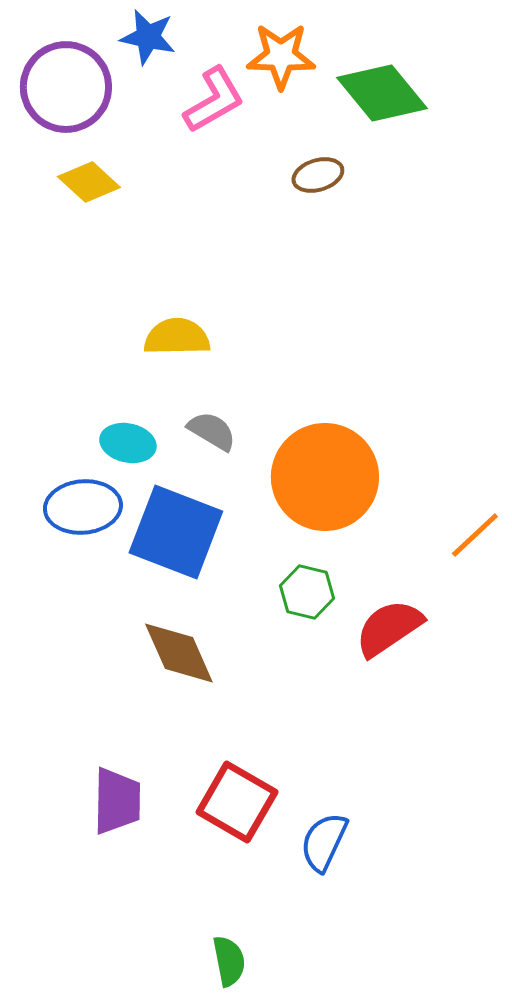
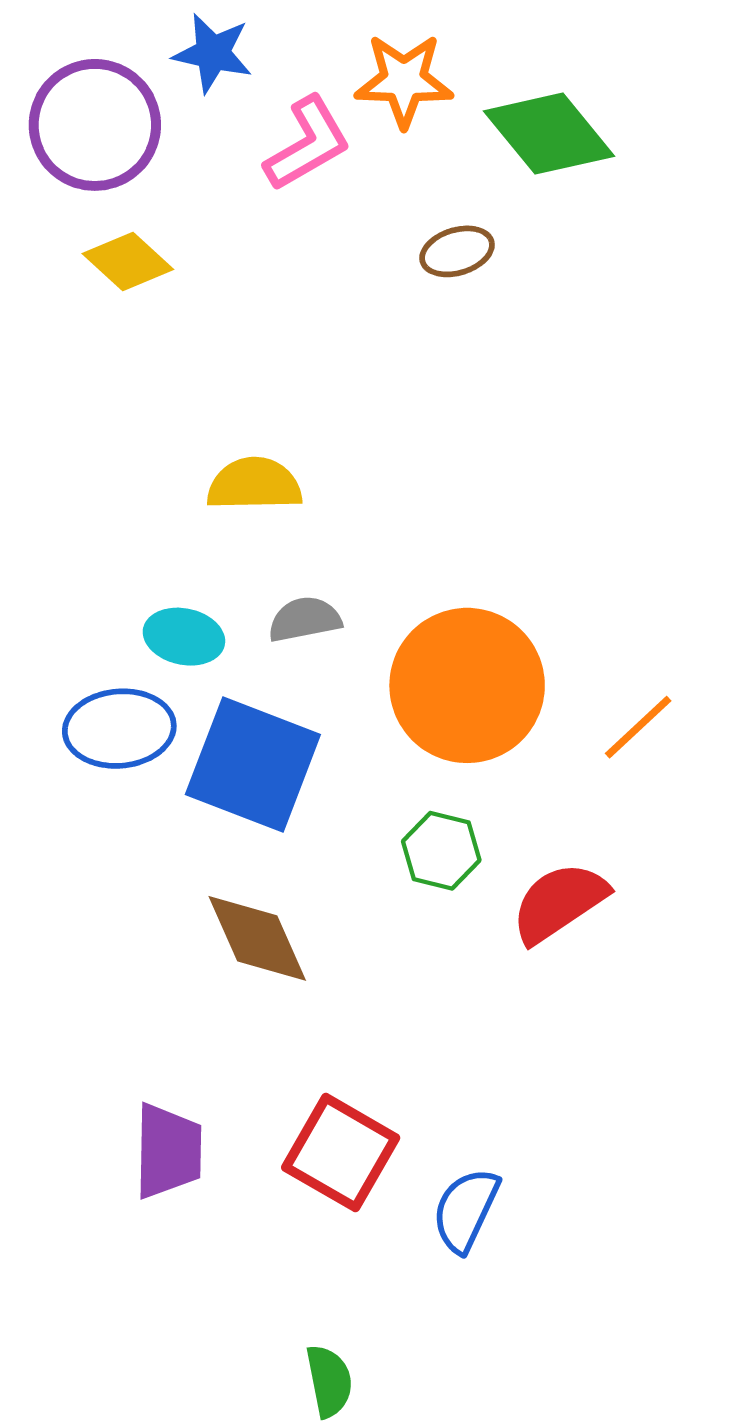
gray semicircle: (212, 431) -> (305, 619), turned -42
orange line: (475, 535) -> (638, 727), moved

